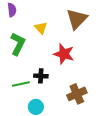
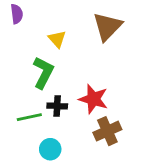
green L-shape: (18, 44) -> (43, 73), moved
red star: (64, 54) -> (93, 99), moved

